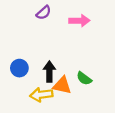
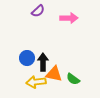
blue circle: (19, 68) -> (27, 58), moved
green semicircle: (84, 78) -> (73, 79), moved

